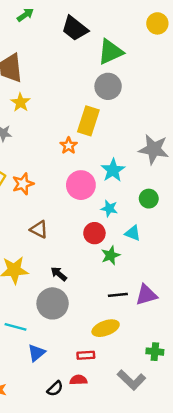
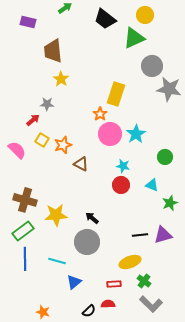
yellow circle: (157, 23) -> (145, 15), moved
gray circle: (108, 86) -> (152, 66), moved
gray star: (154, 149) -> (169, 89), moved
pink circle: (81, 185) -> (110, 134), moved
cyan star: (109, 208) -> (123, 166), moved
brown triangle: (39, 229) -> (81, 164), moved
green star: (111, 255) -> (170, 203), moved
green cross: (155, 352) -> (144, 281), moved, turned 32

